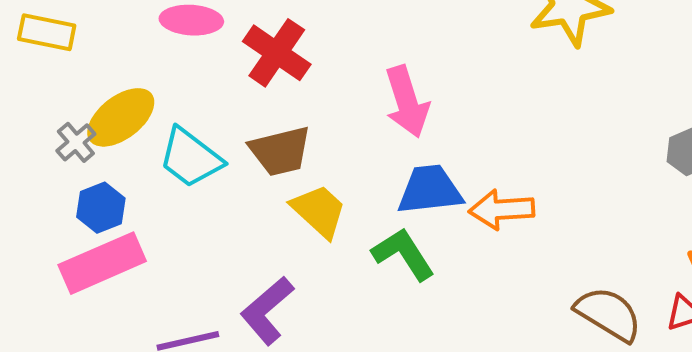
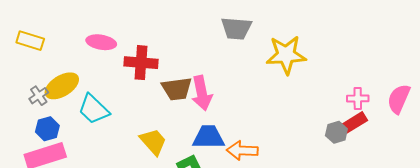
red cross: (277, 53) -> (141, 63), turned -36
brown trapezoid: (280, 151) -> (177, 89), moved

